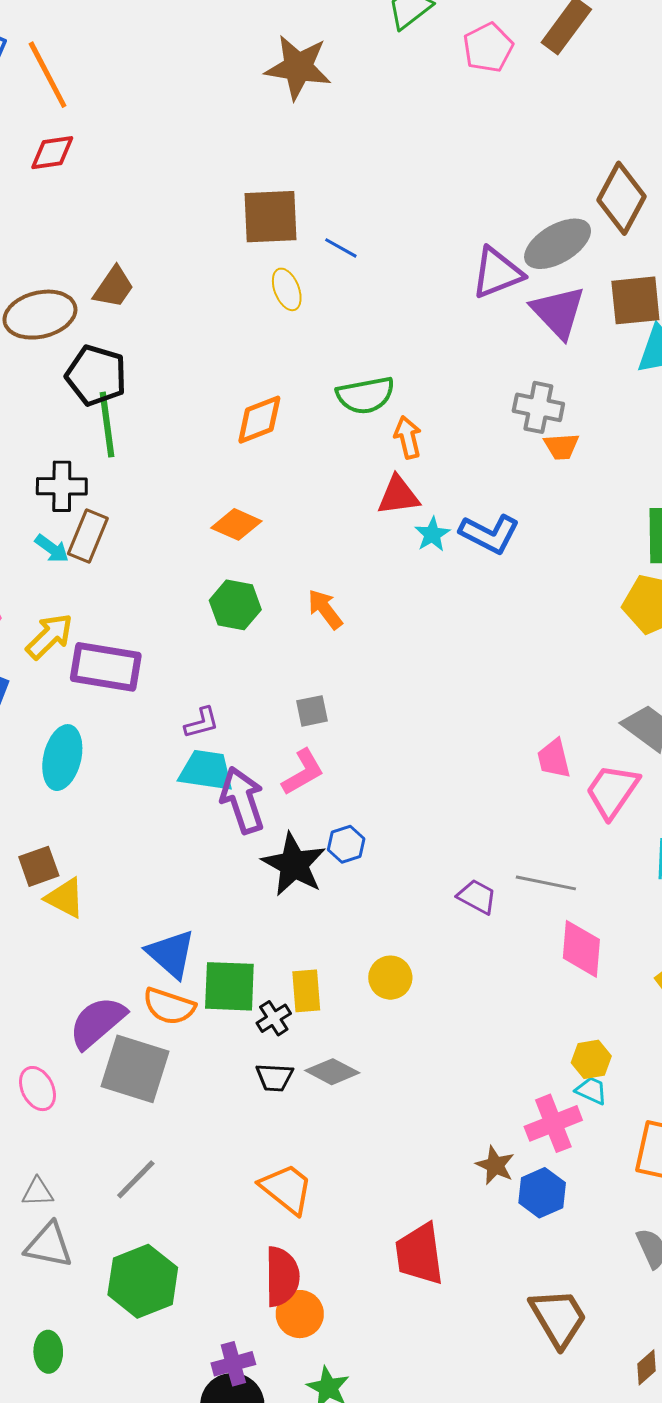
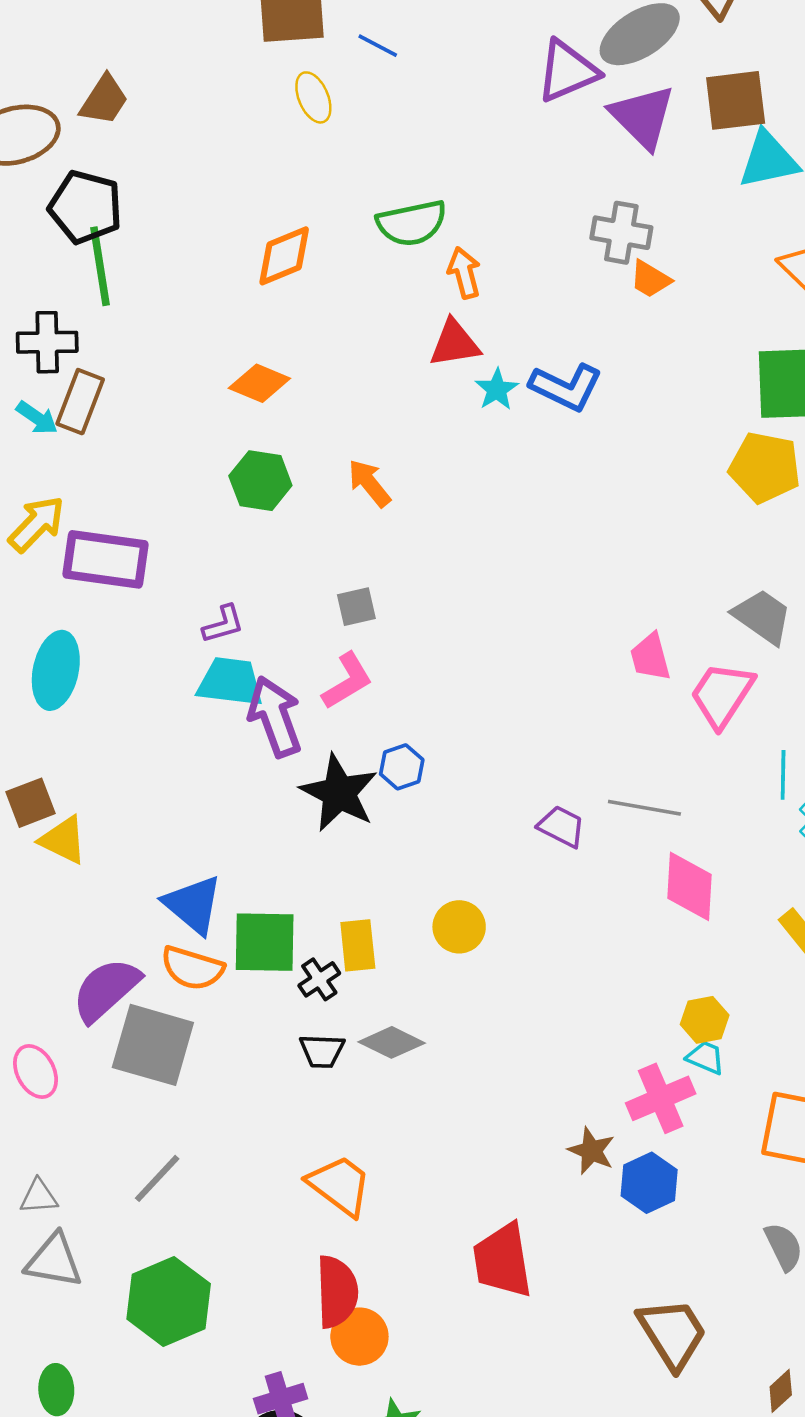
orange trapezoid: (561, 446) -> (650, 279), turned 36

